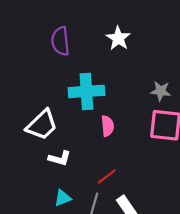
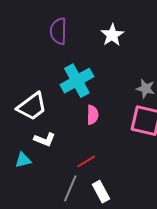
cyan cross: (86, 91) -> (77, 81), turned -32
cyan triangle: (63, 198) -> (23, 160), moved

